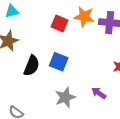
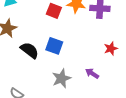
black semicircle: (32, 66) -> (30, 50), turned -72

